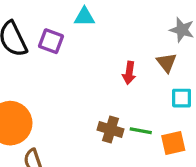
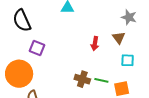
purple square: (51, 41) -> (37, 48), moved

